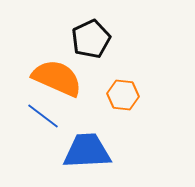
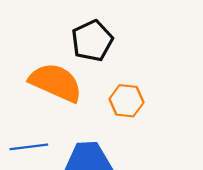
blue line: (43, 116) -> (29, 147), moved, turned -44

